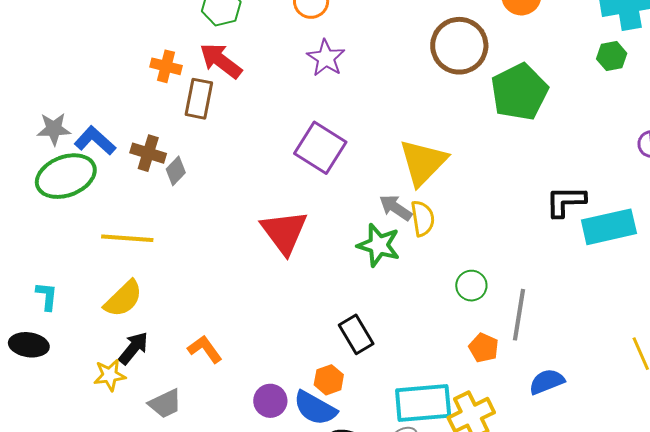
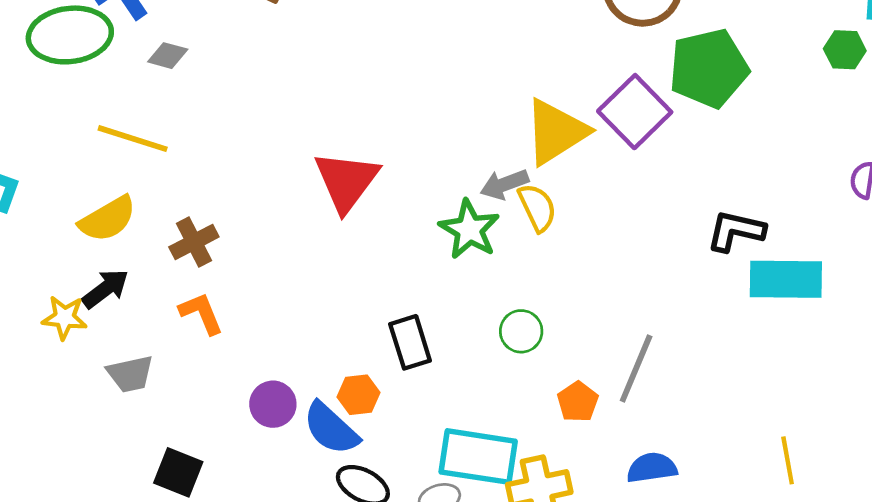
purple square: (320, 148) -> (635, 112), moved
brown cross: (148, 153) -> (194, 242), moved, turned 32
gray diamond: (176, 171) -> (168, 56), moved, turned 48
gray arrow: (396, 208) -> (504, 184), turned -68
yellow semicircle: (423, 218) -> (537, 208), turned -30
green circle: (471, 286) -> (521, 331), moved

